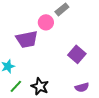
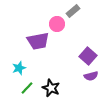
purple semicircle: (82, 87) -> (91, 76), moved

